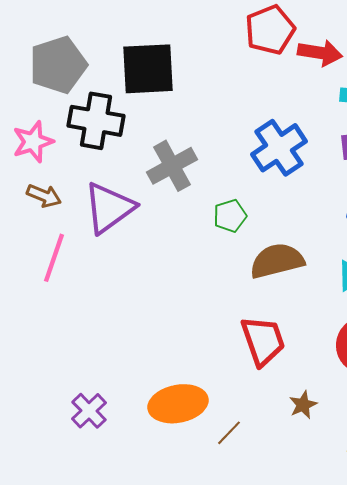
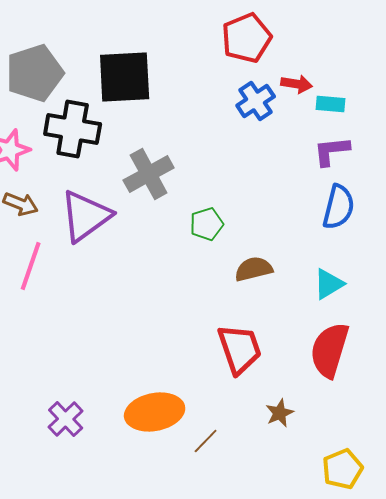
red arrow: (320, 53) -> (297, 84), moved, size x0.7
blue cross: (279, 148) -> (256, 101), moved, size x0.7
brown semicircle: (277, 261) -> (254, 269), size x0.7

